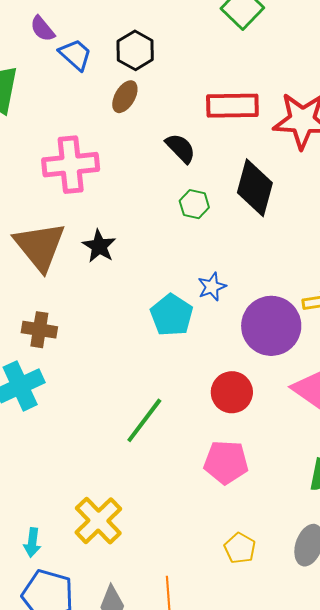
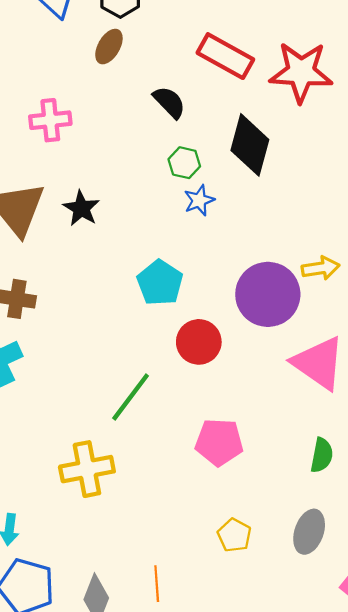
red rectangle: (232, 106) -> (225, 56), turned 30
pink cross: (71, 165) -> (50, 120), size x0.7
blue star: (212, 287) -> (199, 200), moved
red circle: (232, 392) -> (199, 342), moved
yellow cross: (98, 521) -> (87, 469), moved, turned 33

